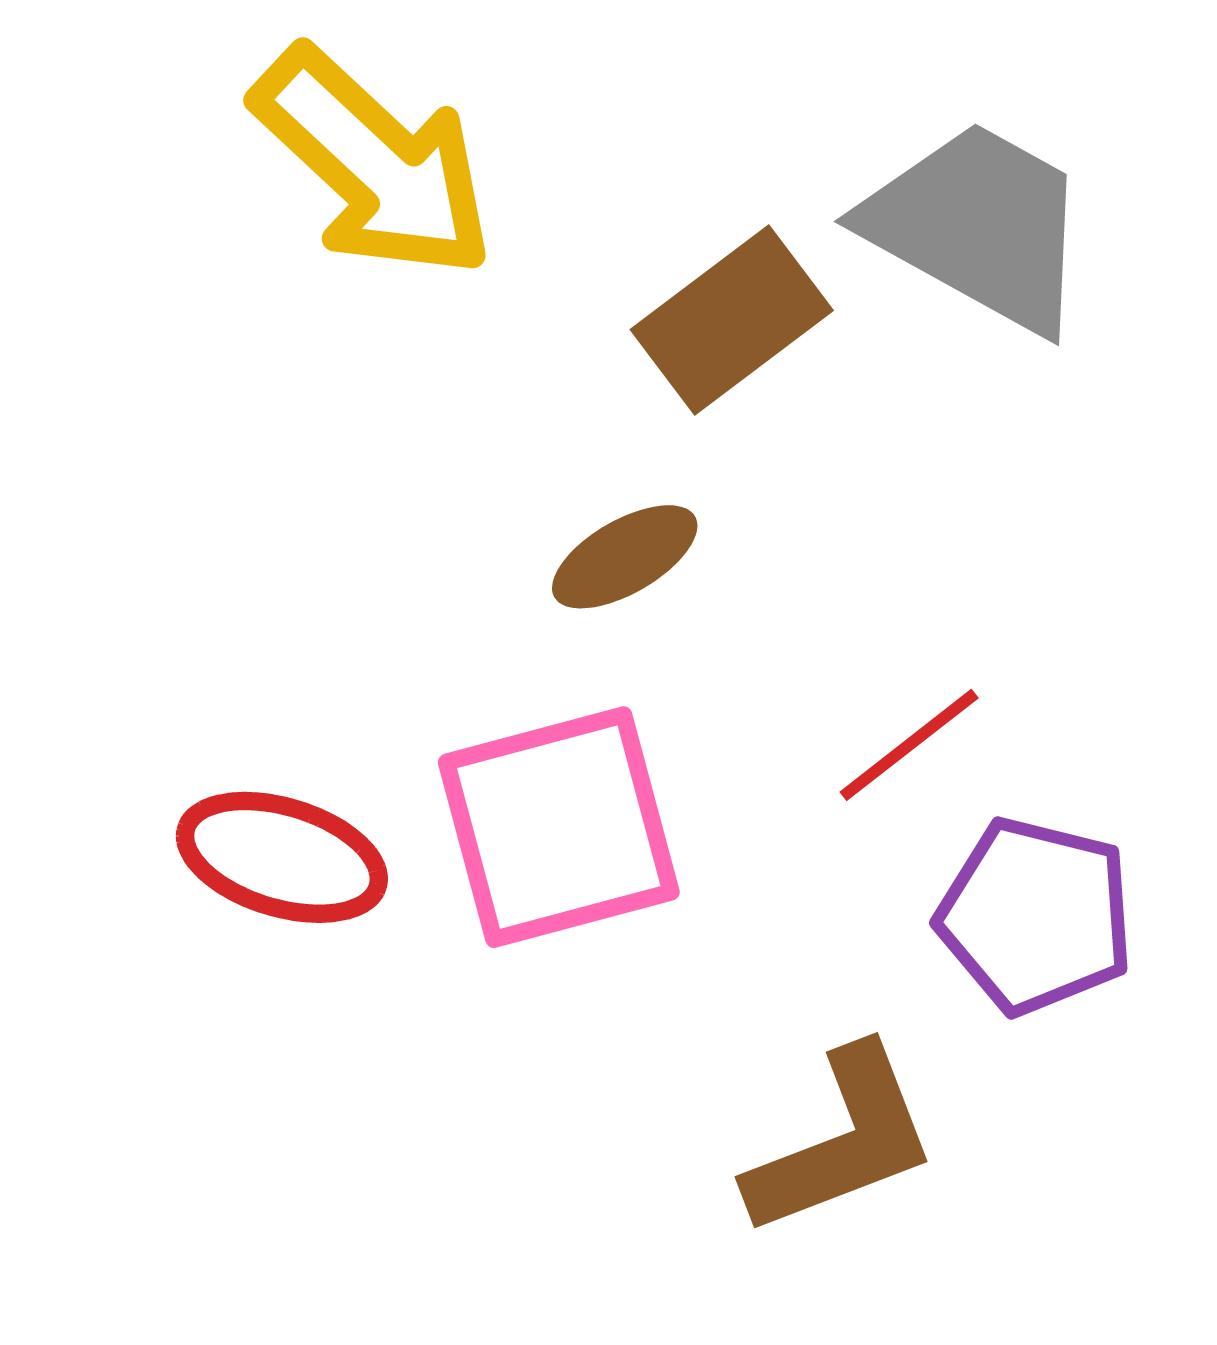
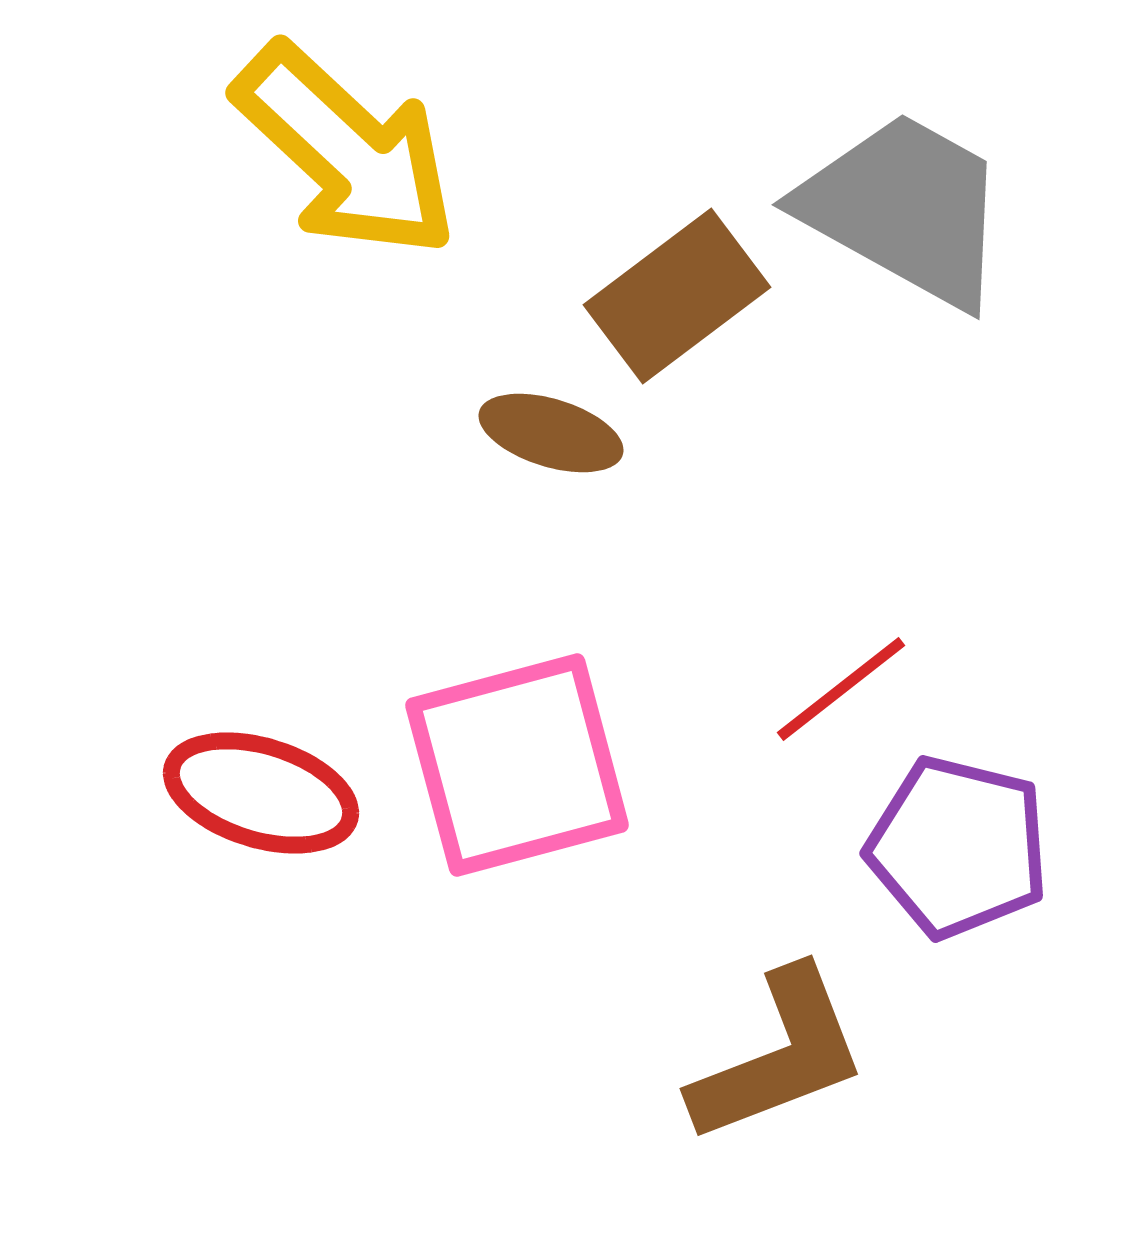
brown ellipse: (625, 557) -> (551, 433), moved, turned 47

